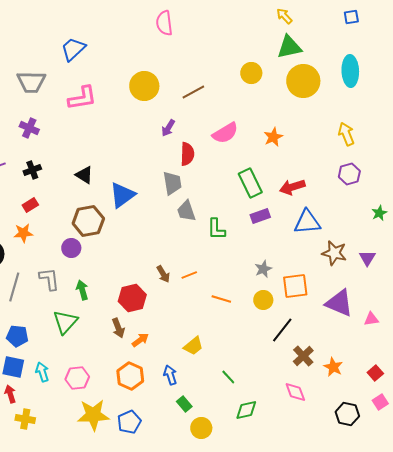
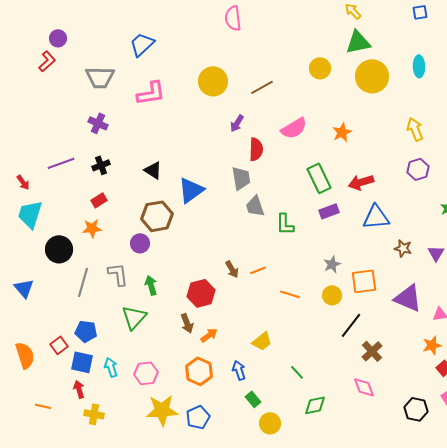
cyan ellipse: (350, 71) -> (419, 66), size x0.7
brown star: (334, 253) -> (403, 248), size x0.7
orange star: (333, 367) -> (432, 345), moved, turned 30

